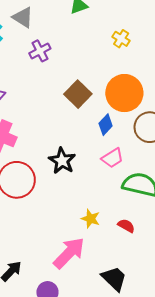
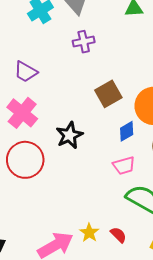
black star: (62, 161) -> (69, 135), moved
yellow star: (91, 219) -> (89, 233), moved

